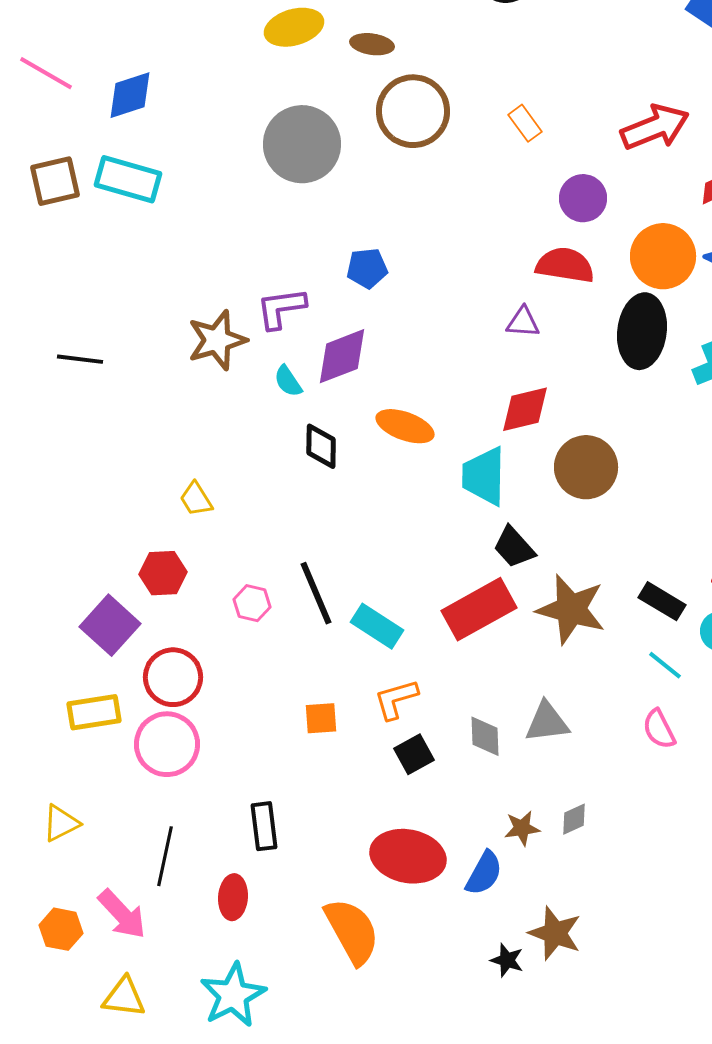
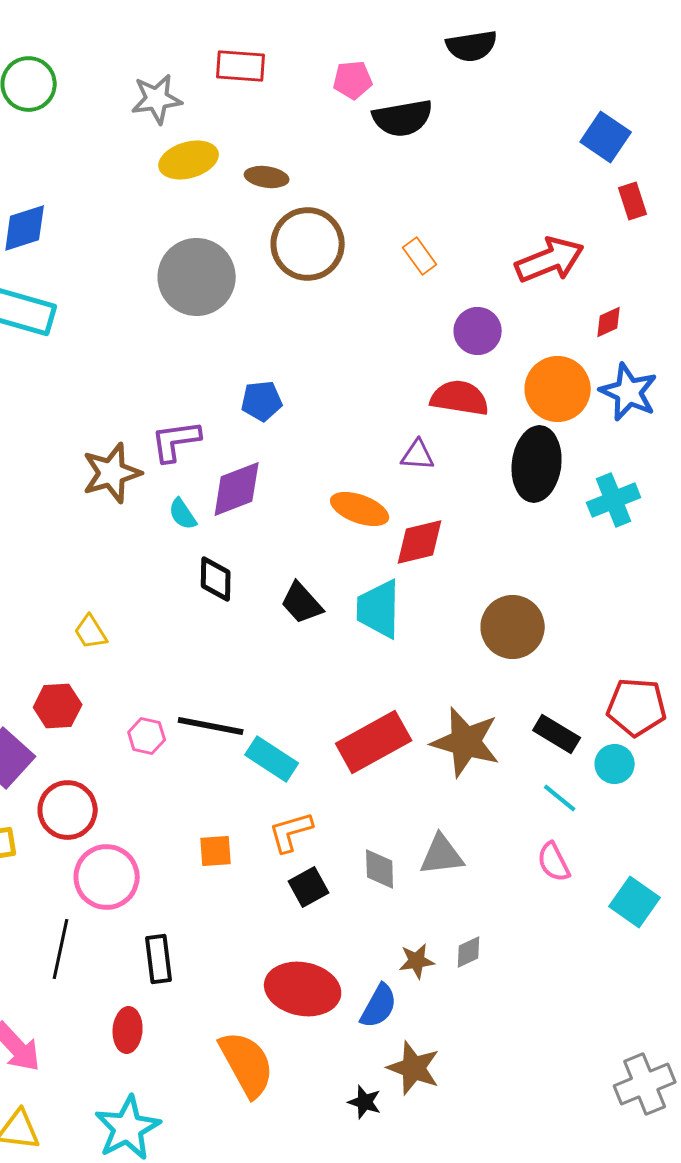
orange ellipse: (405, 426) -> (360, 509), moved
brown circle: (586, 467) -> (513, 627), moved
black trapezoid: (514, 547) -> (302, 603), moved
black line: (316, 593) -> (211, 726), turned -56
pink circle: (167, 744) -> (107, 877), moved
black line: (165, 856) -> (61, 949), moved
brown star: (555, 933) -> (414, 1068), moved
black star: (507, 960) -> (365, 1102), moved

